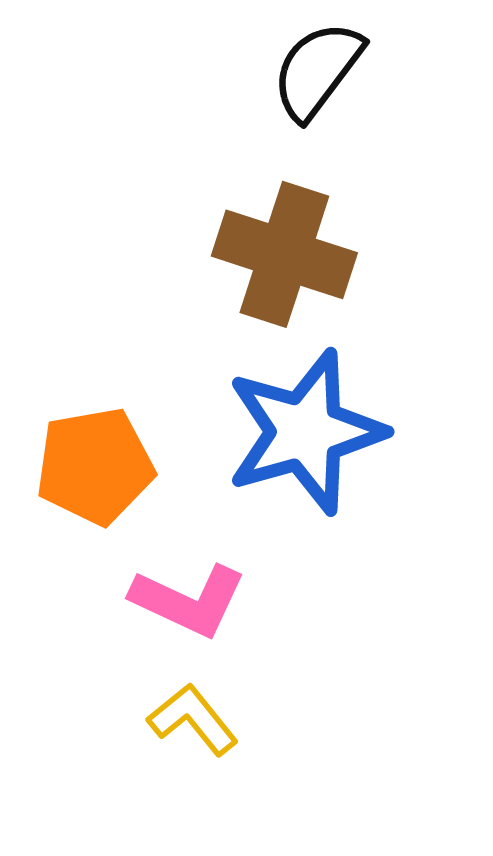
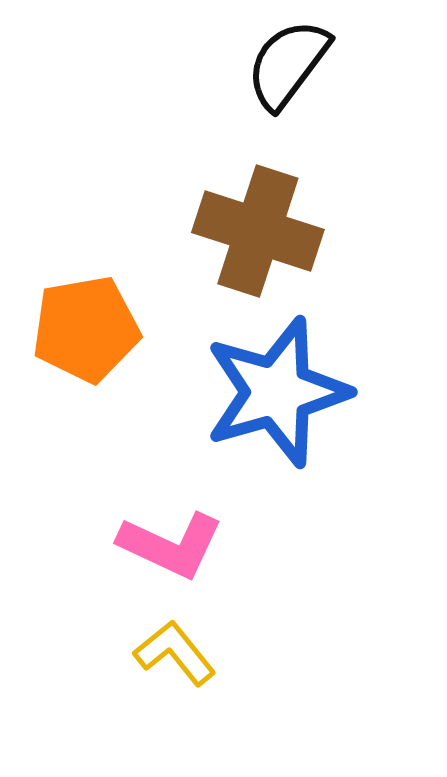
orange pentagon: (95, 466) -> (86, 329), moved

